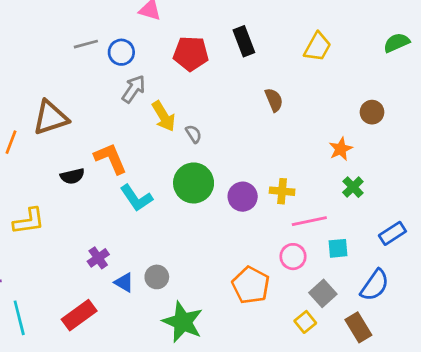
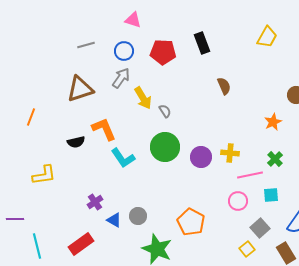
yellow trapezoid: (318, 47) -> (267, 37), moved
blue circle: (121, 52) -> (124, 51), moved
brown triangle: (51, 118) -> (80, 89), moved
green cross: (353, 187) -> (275, 159), moved
orange pentagon: (251, 285) -> (191, 222), moved

